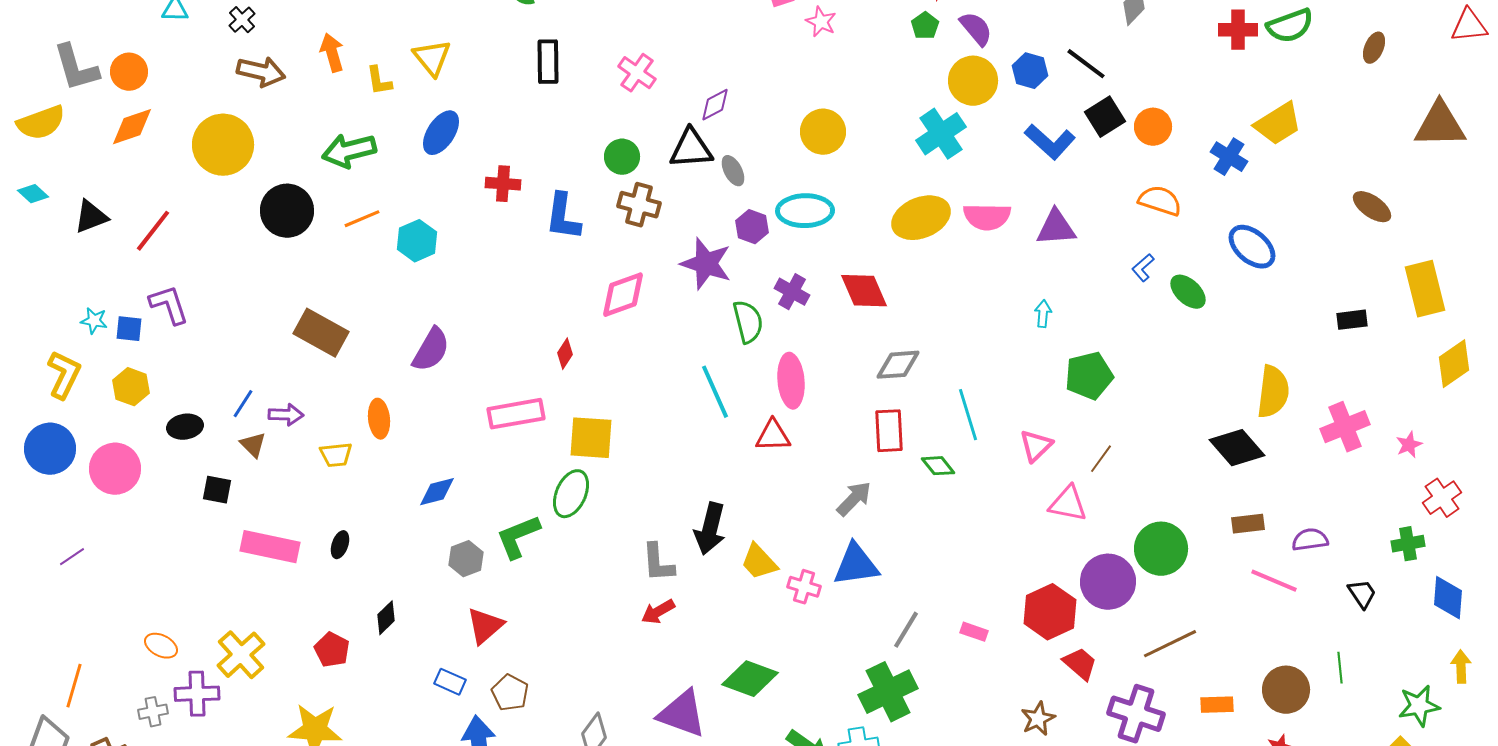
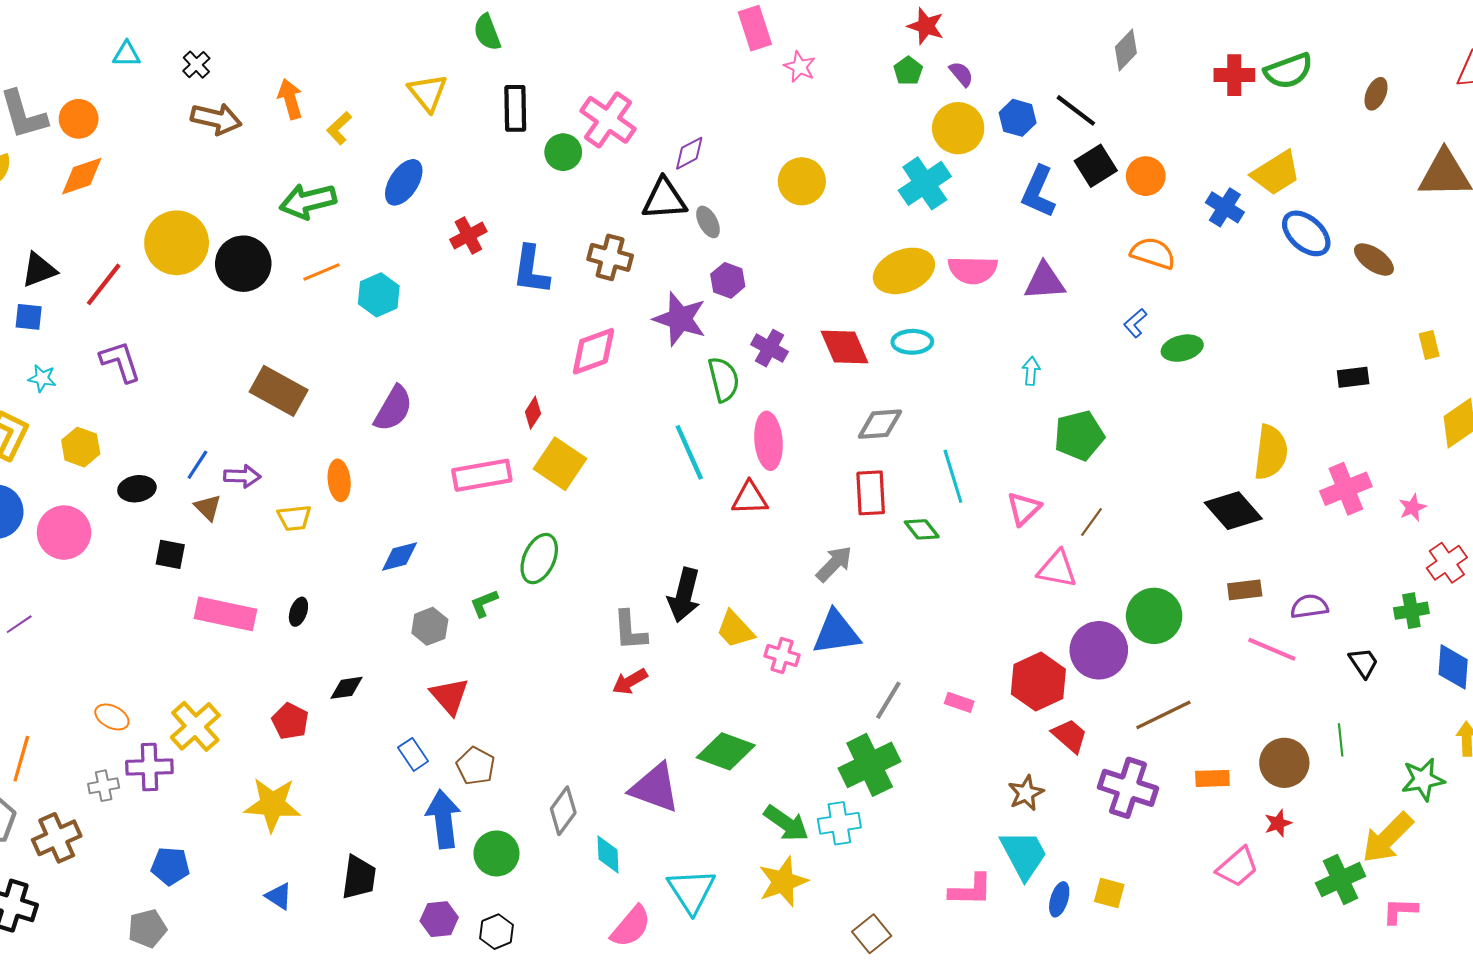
purple semicircle: (976, 29) -> (961, 74), size x0.7
yellow triangle: (432, 58) -> (428, 93), moved
pink cross: (637, 73) -> (608, 120), size x1.4
yellow L-shape: (379, 81) -> (339, 128), turned 56
blue L-shape: (1050, 142) -> (1038, 192), turned 72
yellow circle: (223, 145) -> (177, 243), moved
green circle: (622, 157) -> (563, 152), moved
red cross: (503, 184) -> (468, 236), turned -32
cyan ellipse: (805, 211) -> (912, 342), moved, size x0.7
blue ellipse: (1252, 247) -> (1306, 233), moved
yellow rectangle: (1425, 289) -> (1429, 345), size x0.5
green ellipse: (1188, 292) -> (1182, 348), turned -57
blue square: (129, 329) -> (29, 317), moved
yellow square: (591, 438) -> (560, 464), moved, turned 30
green L-shape: (518, 537) -> (484, 603), size x0.6
black diamond: (386, 618) -> (346, 688), turned 36
red triangle: (485, 626) -> (450, 696), turned -30
blue rectangle: (450, 682) -> (413, 754), turned 32

